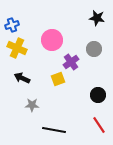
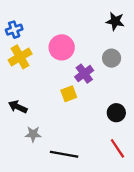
yellow cross: (17, 48) -> (20, 57), turned 36
black arrow: (22, 78) -> (18, 107), moved
gray star: (32, 105) -> (33, 134), moved

